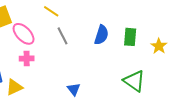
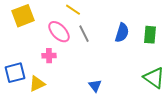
pink ellipse: (24, 34) -> (59, 32), moved

